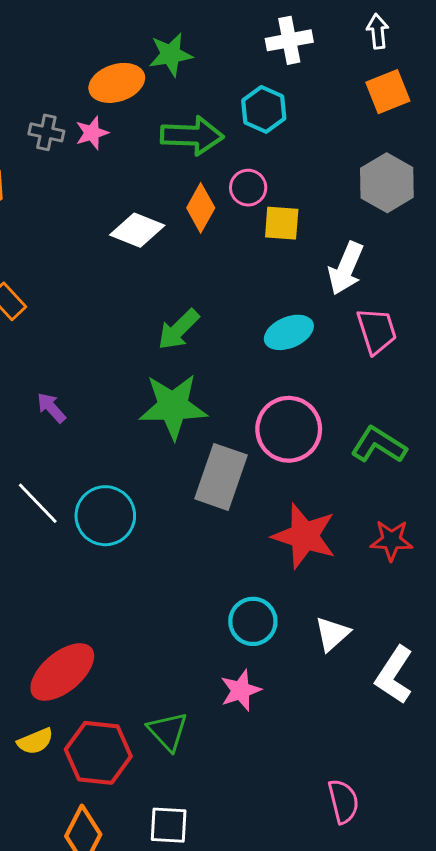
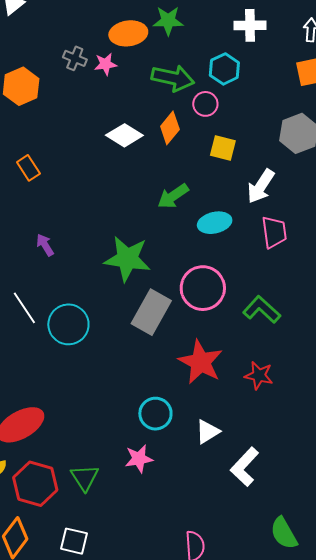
pink circle: (248, 188) -> (205, 104), moved
green arrow: (178, 329) -> (173, 196), moved

